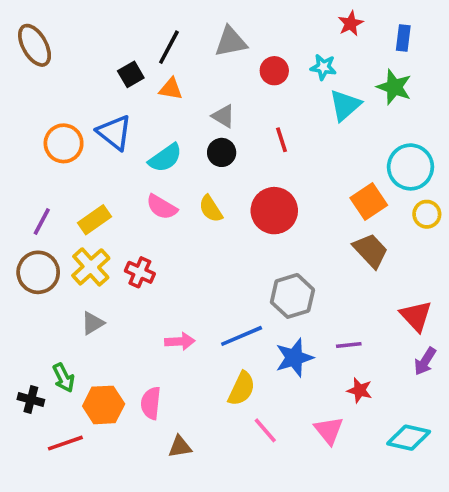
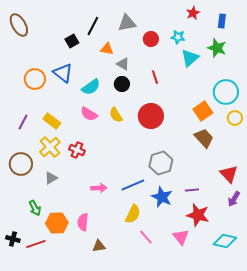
orange triangle: (171, 89) -> (107, 49), moved
yellow rectangle: (94, 220) -> (52, 121), turned 72
brown circle: (38, 272) -> (21, 164), moved
blue star: (294, 358) -> (162, 197), turned -30
red star: (360, 390) -> (198, 215), size x1.6
black cross: (31, 399) -> (13, 239), moved

